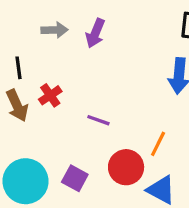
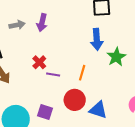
red cross: (50, 95) -> (39, 62), moved
orange line: (158, 144) -> (82, 73), moved

